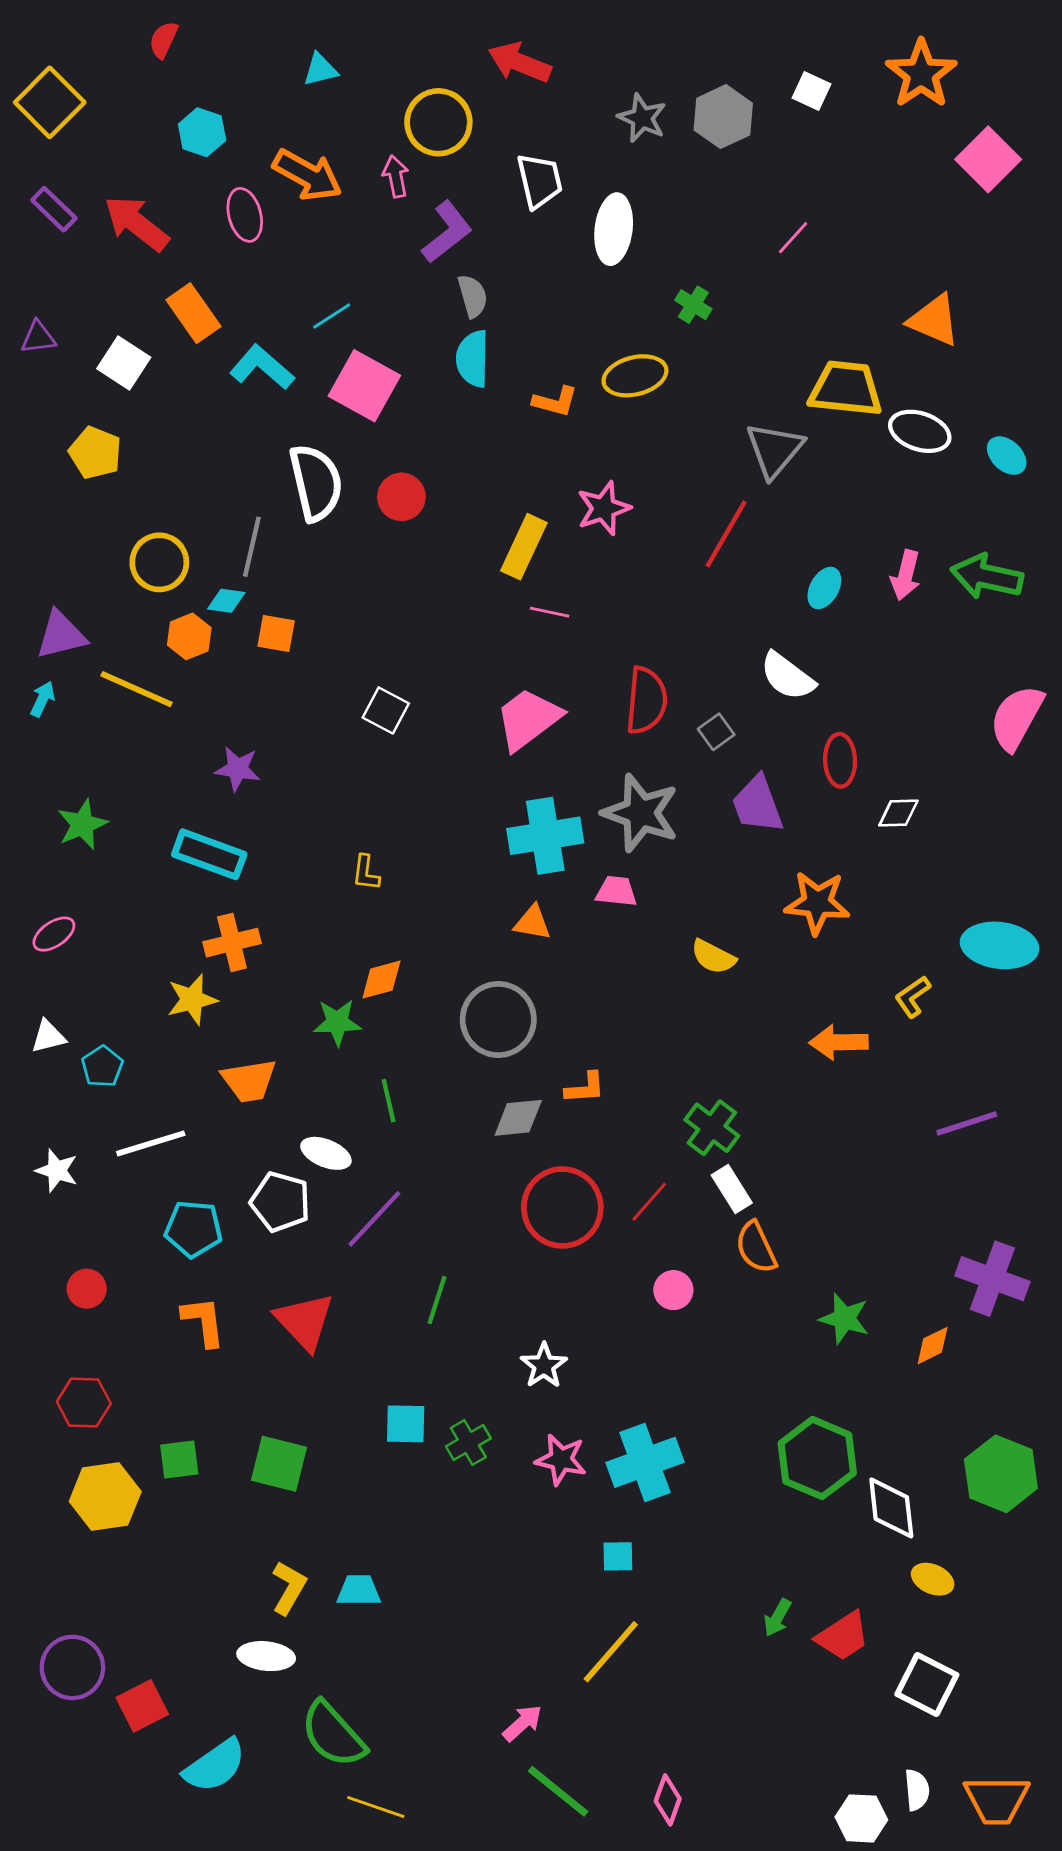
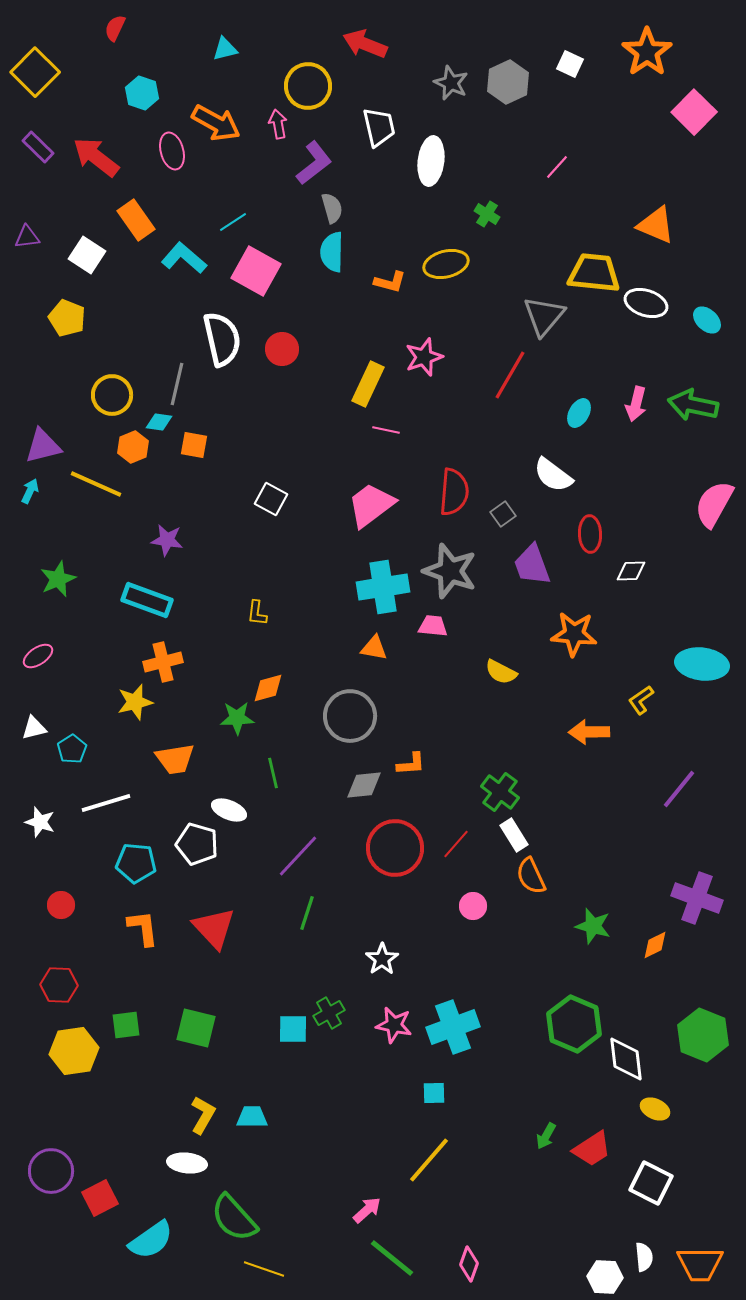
purple line: (967, 1123) -> (679, 789), turned -33
purple line: (374, 1219) -> (298, 856), moved
cyan square: (406, 1424) -> (293, 1029), moved

